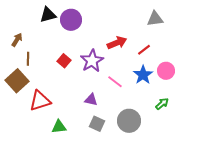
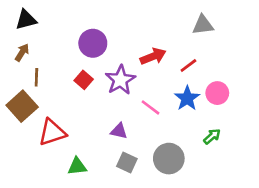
black triangle: (48, 15) -> (26, 20), moved
purple circle: (71, 20) -> (93, 43), moved

